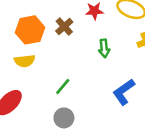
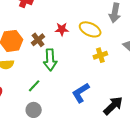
green arrow: (104, 48) -> (50, 60), moved, size x1.5

